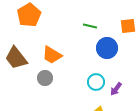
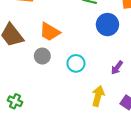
cyan circle: (96, 82) -> (76, 63), moved

